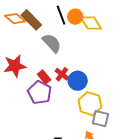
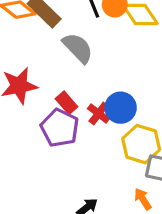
red cross: (62, 74) -> (99, 114), moved

